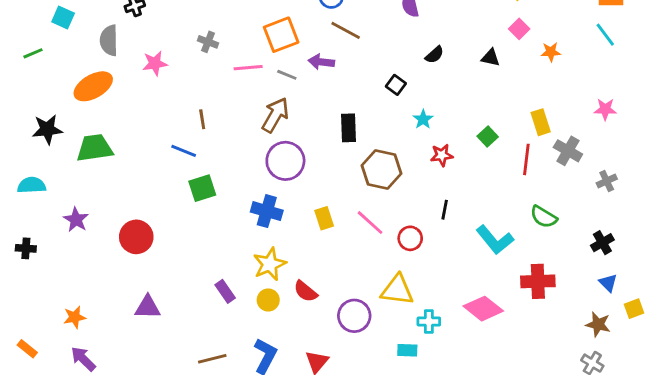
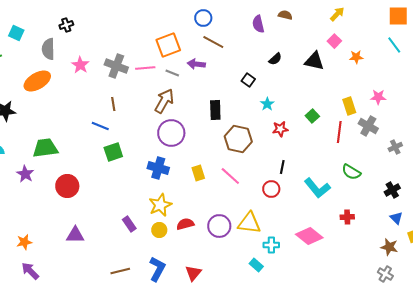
gray cross: (208, 42) -> (116, 66), moved, size x1.6
black triangle: (490, 58) -> (314, 61), size x1.5
pink star: (155, 63) -> (80, 65), turned -30
pink star: (605, 109) -> (378, 97), moved
green trapezoid: (95, 148) -> (45, 148), moved
red circle: (410, 238) -> (271, 189), moved
red cross: (538, 281) -> (347, 217), size x0.6
red semicircle: (305, 291) -> (185, 224), turned 126
purple circle: (354, 316) -> (219, 226), moved
cyan rectangle: (407, 350) -> (256, 265), turned 40

